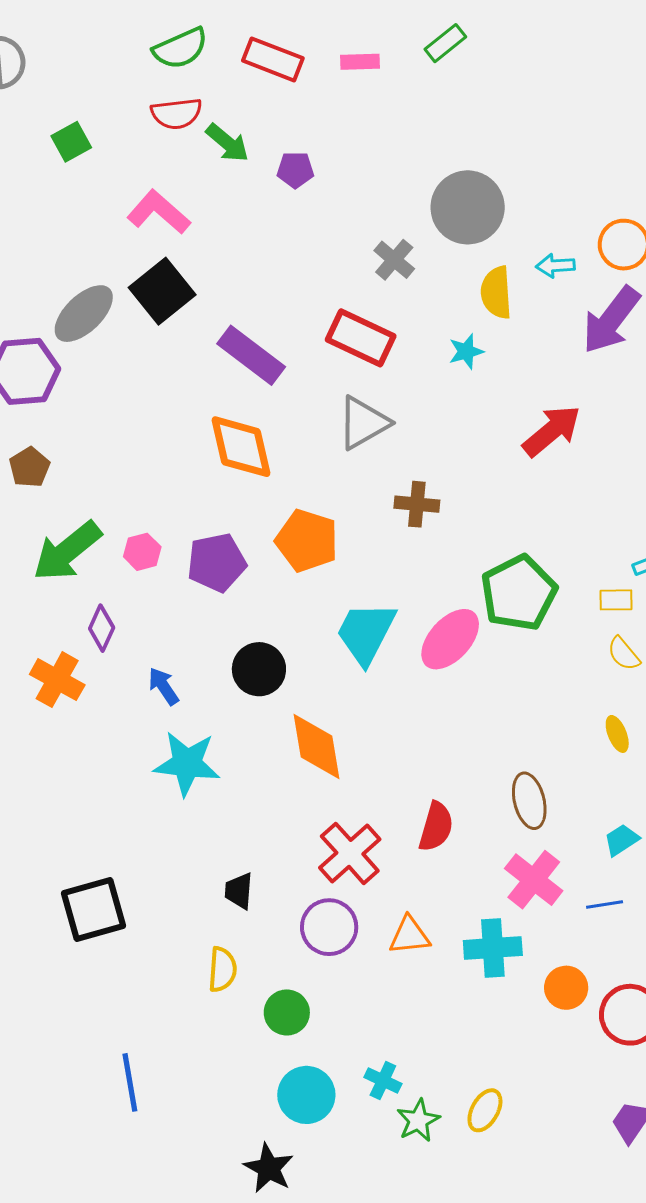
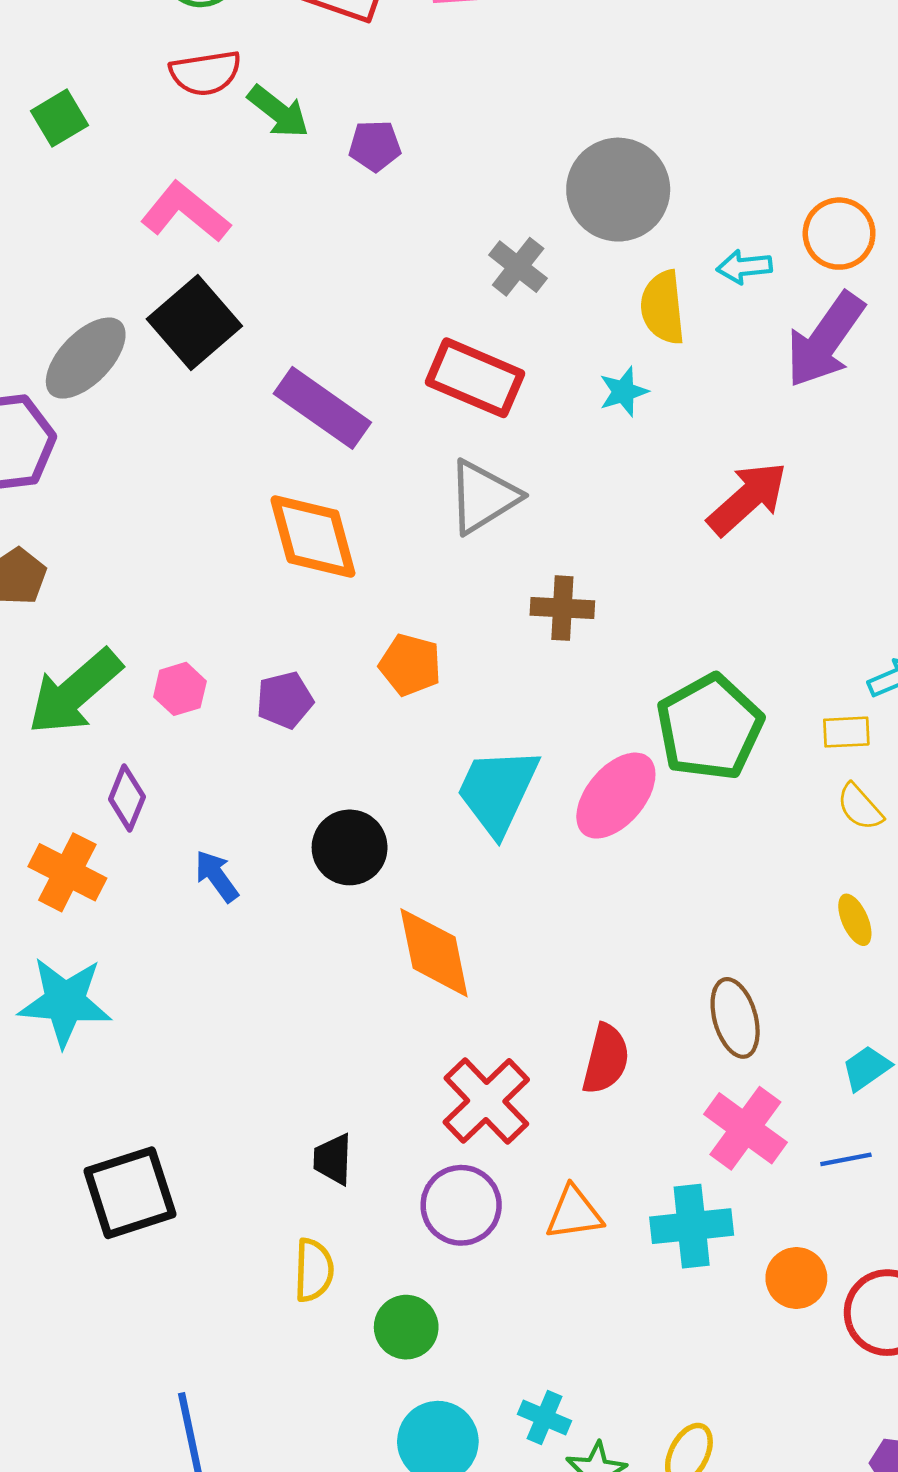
orange pentagon: (307, 541) -> (410, 665), size x0.7
purple pentagon: (217, 562) -> (285, 700), size x0.7
cyan star: (187, 764) -> (65, 1002), moved

